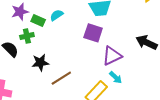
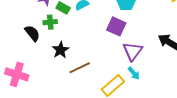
purple triangle: (112, 56) -> (133, 51), turned -35
black star: (40, 63) -> (60, 50), turned -30

